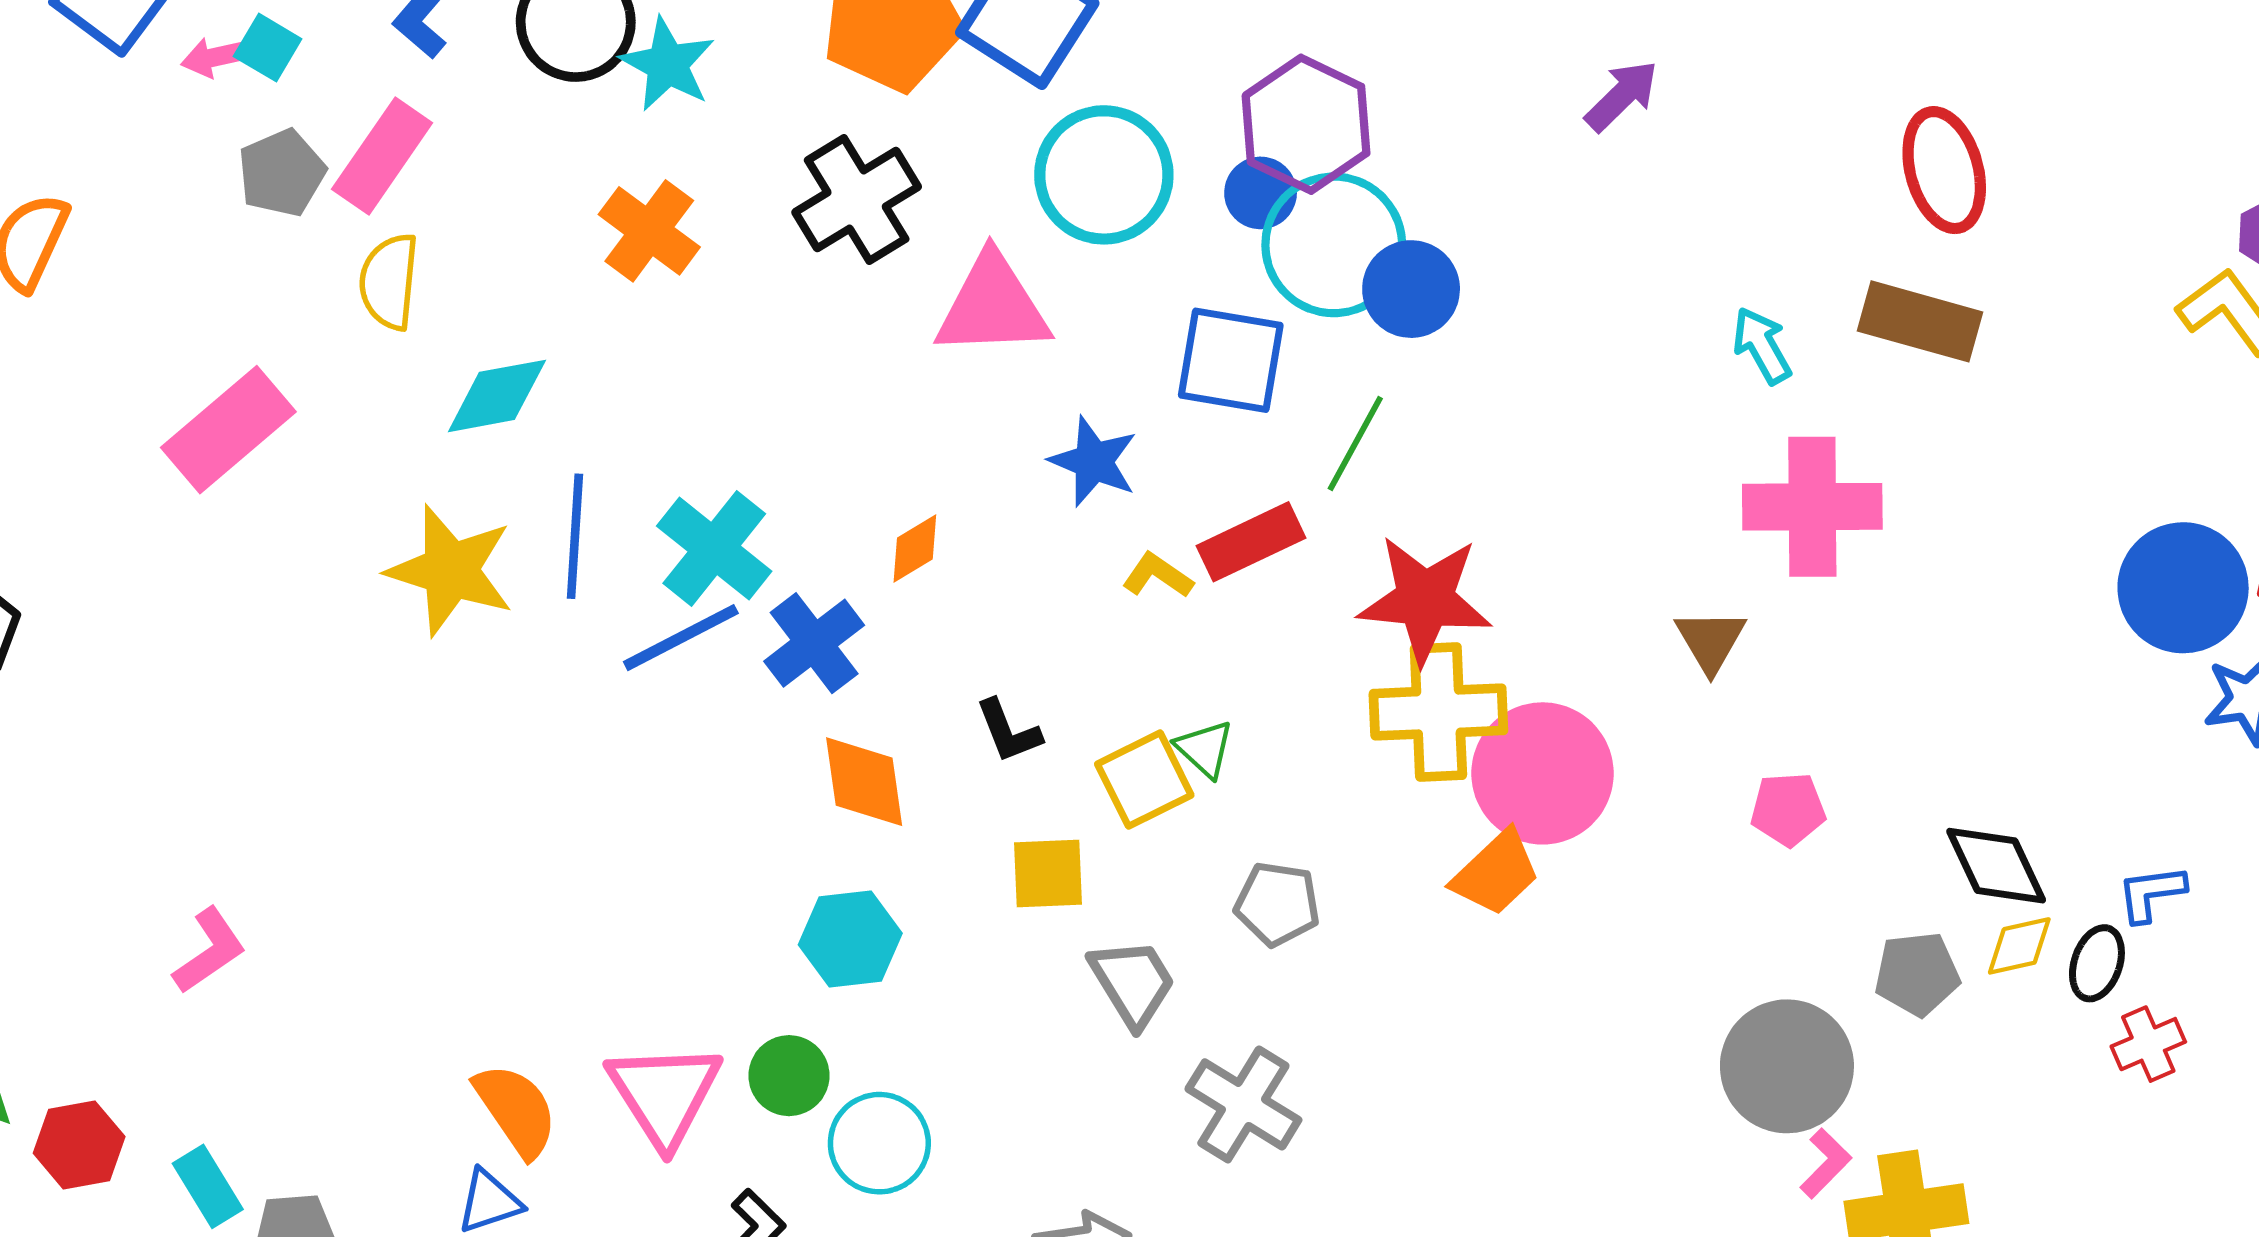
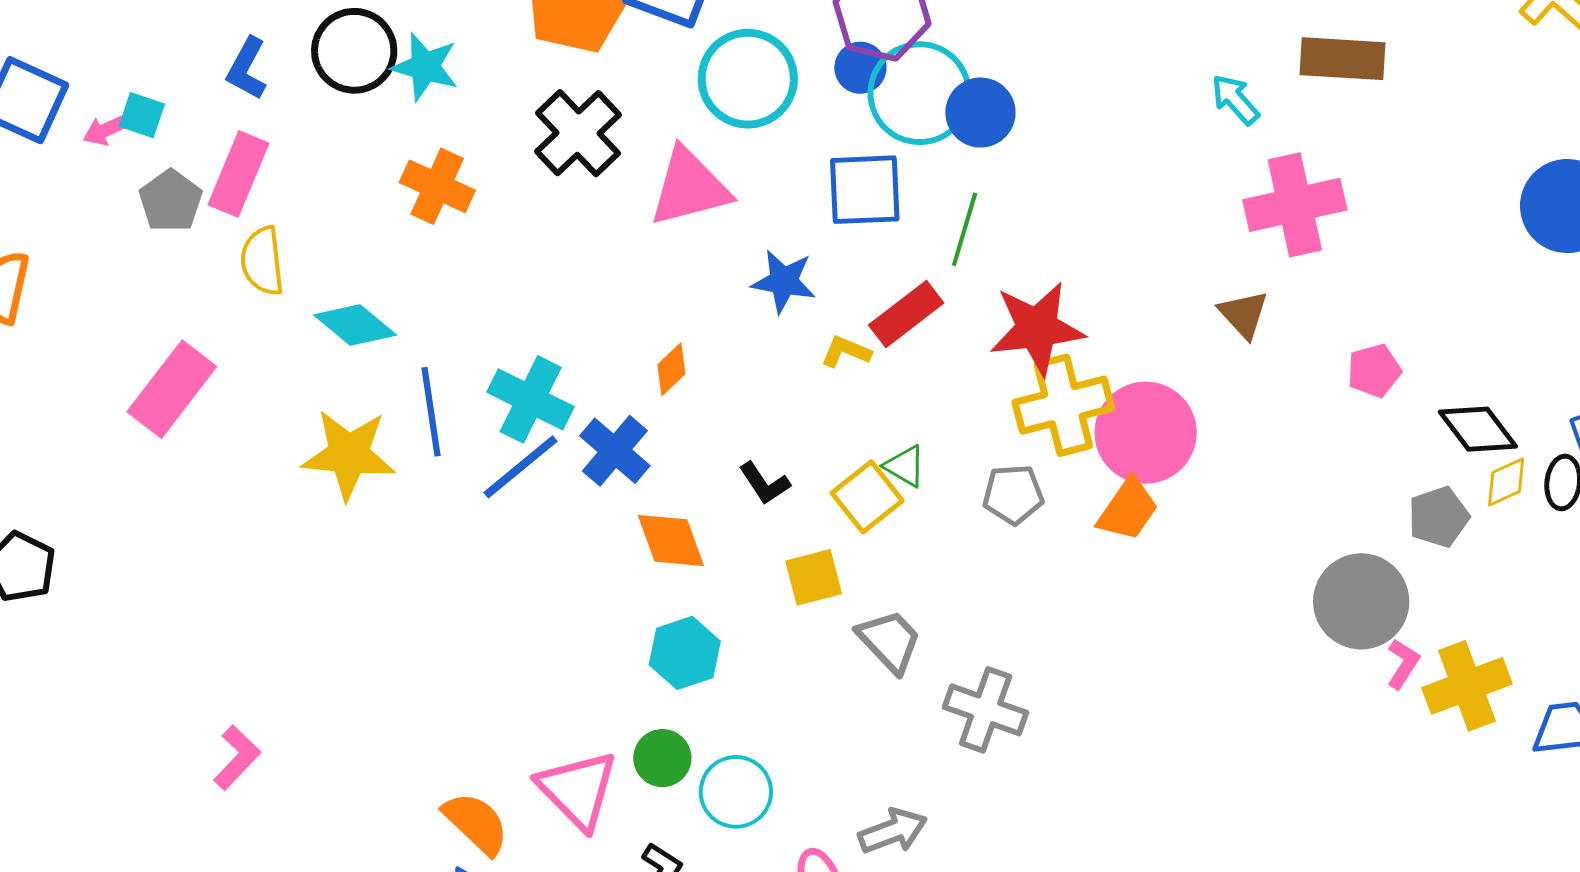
cyan diamond: (497, 396) -> (355, 325), turned 62
pink pentagon: (1788, 809) -> (1374, 371), moved
gray pentagon: (1277, 904) -> (1013, 494), moved

